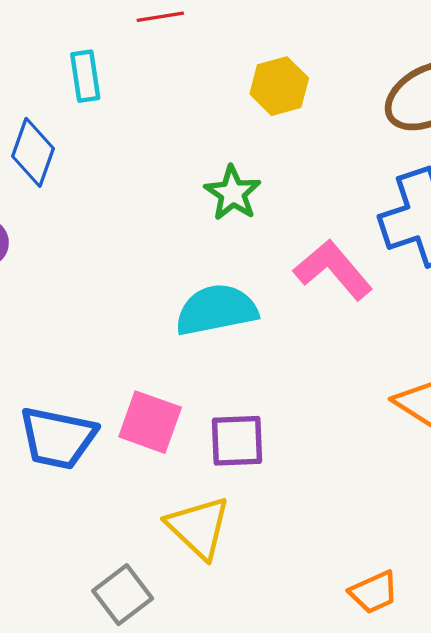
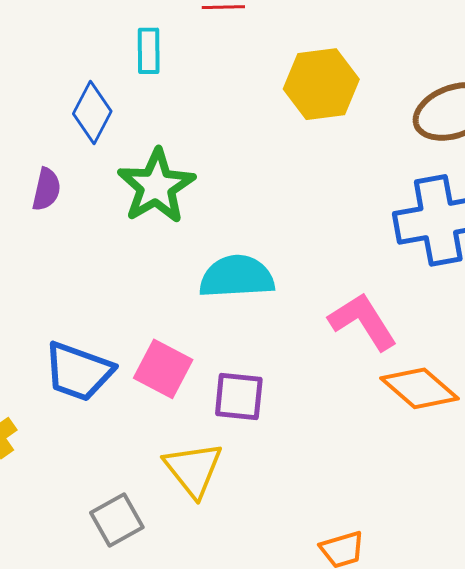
yellow hexagon: (279, 86) -> (321, 84), size x1.4
green star: (233, 193) -> (156, 186), moved, size x1.5
pink L-shape: (333, 270) -> (363, 321), moved

